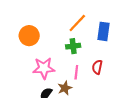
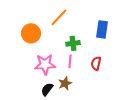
orange line: (77, 23) -> (59, 17), moved
pink line: (76, 72) -> (70, 61), moved

